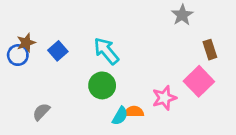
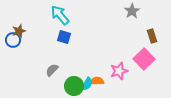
blue square: (58, 51) -> (64, 37), moved, turned -32
cyan arrow: (106, 51) -> (60, 15), moved
green circle: (102, 85) -> (74, 86), moved
gray semicircle: (41, 112) -> (52, 70), moved

